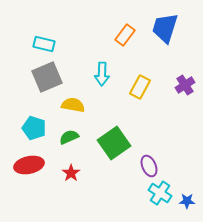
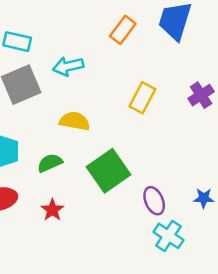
cyan arrow: (102, 74) -> (68, 66), moved, turned 75
yellow semicircle: (73, 105) -> (75, 121), moved
blue star: (187, 201) -> (204, 198), moved

